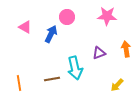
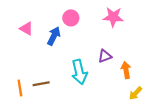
orange arrow: (126, 49) -> (126, 70), moved
brown line: (52, 79) -> (41, 84), moved
yellow arrow: (117, 85) -> (136, 93), moved

